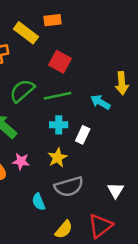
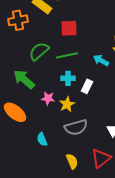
red square: (60, 62) -> (69, 28), turned -30
pink star: (21, 161) -> (48, 98), moved
cyan semicircle: (39, 202) -> (42, 139), moved
yellow semicircle: (64, 229) -> (72, 161), turned -63

